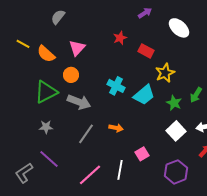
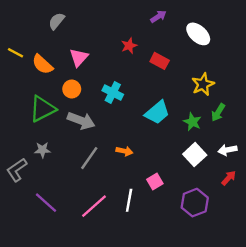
yellow star: (165, 73) -> (203, 84), moved
cyan cross: (116, 86) -> (113, 93), moved
purple line: (49, 159) -> (46, 203), moved
gray L-shape: (24, 173) -> (17, 170), moved

